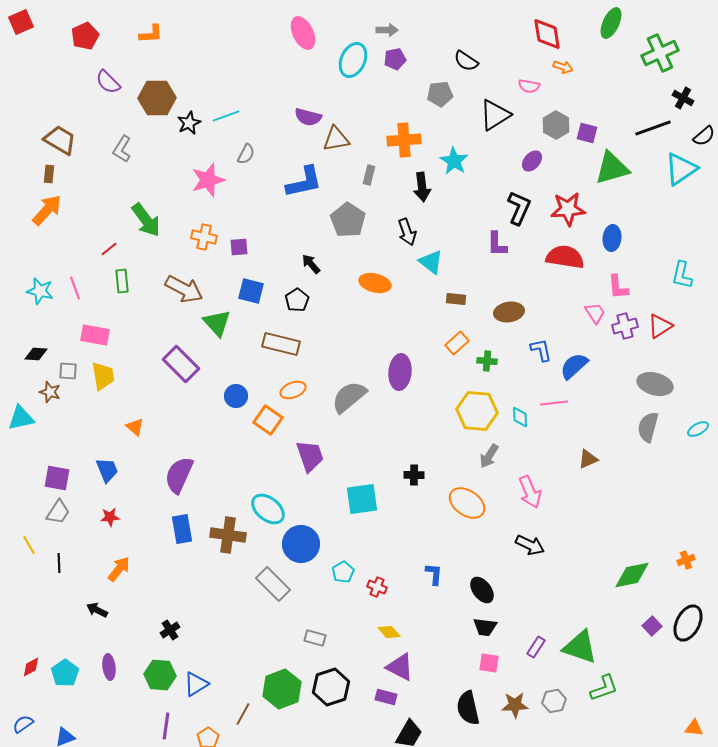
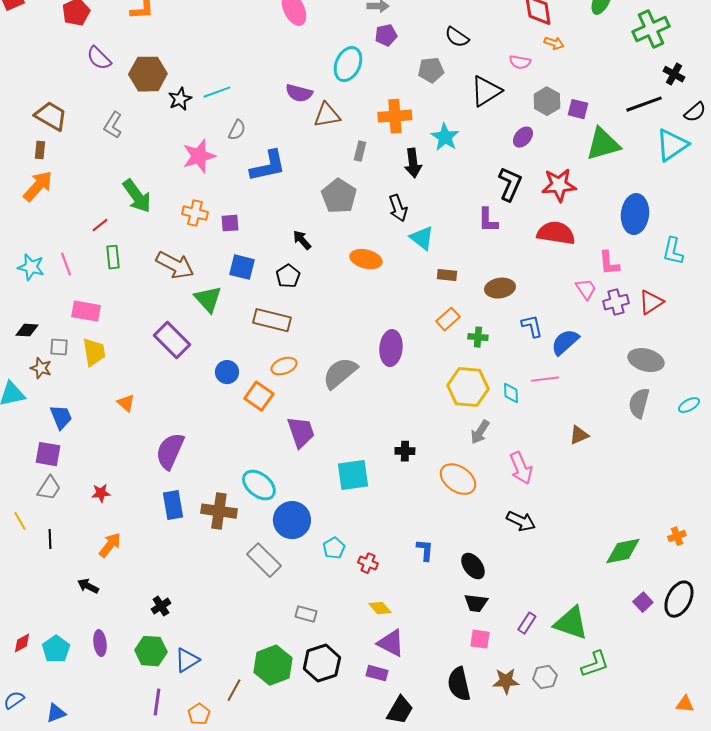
cyan ellipse: (353, 60) -> (348, 64), moved
blue L-shape: (304, 182) -> (268, 166), moved
blue ellipse: (612, 238) -> (635, 214), moved, size x1.5
blue trapezoid: (107, 470) -> (61, 417), moved

